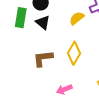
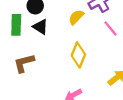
brown L-shape: (43, 58) -> (24, 63), moved

